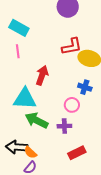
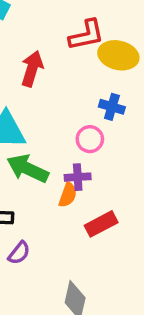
red arrow: (42, 75) -> (32, 69), moved
orange semicircle: (30, 152) -> (68, 195), moved, turned -112

